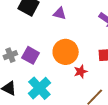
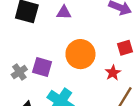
red star: (81, 72) -> (113, 73), moved

